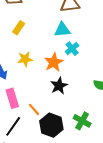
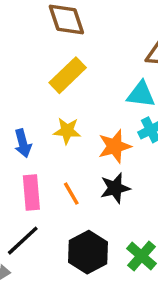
yellow rectangle: (19, 28) -> (68, 75), size x1.5
orange line: (34, 109) -> (71, 194), moved

